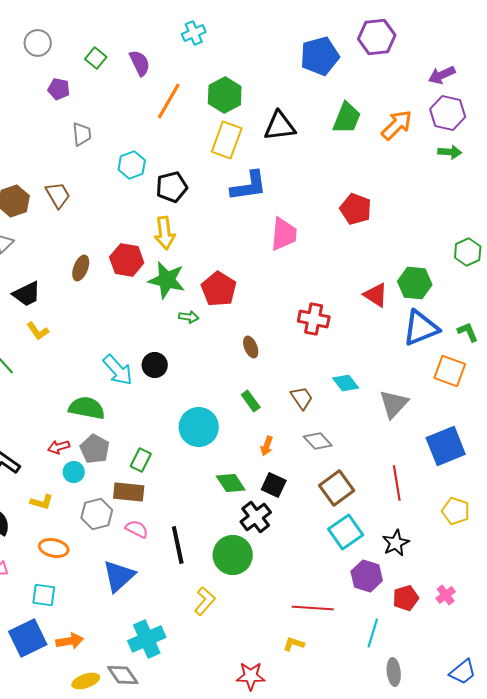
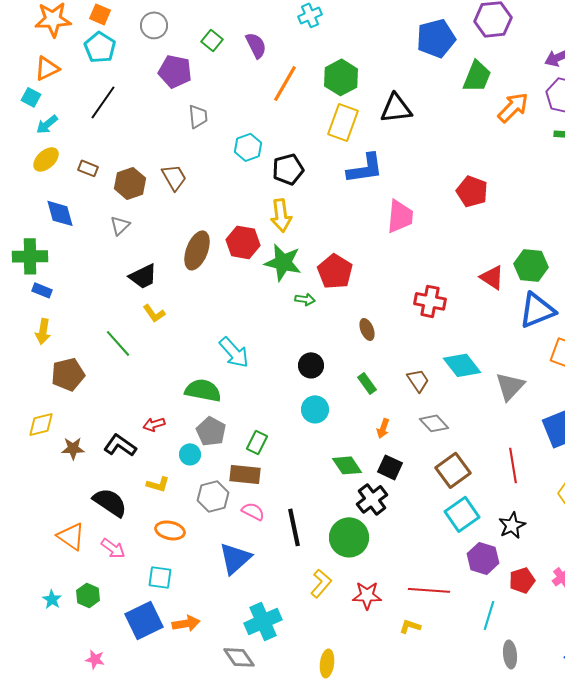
purple pentagon: (59, 89) -> (175, 71), size x1.5
green trapezoid: (347, 118) -> (477, 76), moved
brown ellipse: (81, 268) -> (197, 250), size x1.5
black circle: (155, 365) -> (311, 365), moved
cyan diamond: (346, 383) -> (462, 365), size x1.4
cyan circle: (199, 427) -> (315, 409), size x0.7
red arrow: (59, 447) -> (154, 424), moved
red star: (251, 676) -> (367, 595), moved
yellow ellipse: (86, 681) -> (327, 663), moved, turned -64

